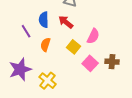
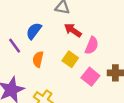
blue semicircle: (44, 20) -> (34, 31), turned 42
red arrow: (66, 22) -> (73, 30), moved

